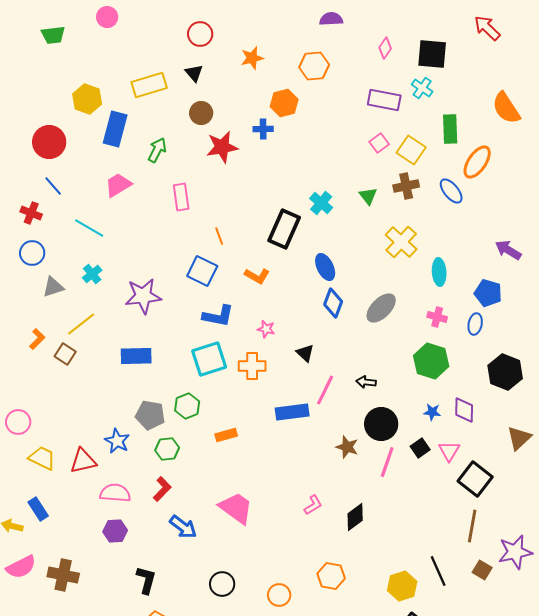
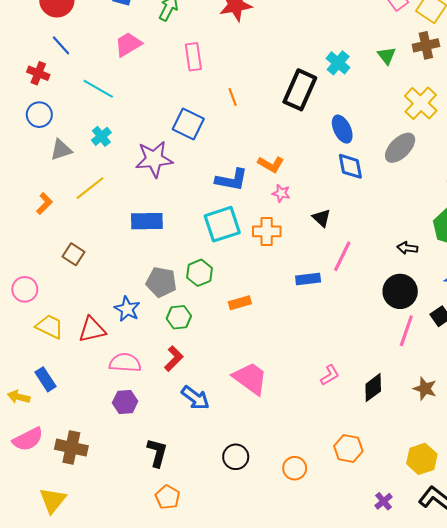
blue square: (202, 271) -> (188, 124), moved
orange L-shape: (257, 276) -> (271, 164), moved
blue diamond: (333, 303) -> (350, 166), turned -32
gray ellipse: (381, 308) -> (400, 148), moved
brown square: (65, 354) -> (73, 254), moved
black arrow: (366, 382) -> (407, 248), moved
blue rectangle: (292, 412) -> (308, 279), size x0.7
brown star: (347, 447) -> (425, 389), moved

